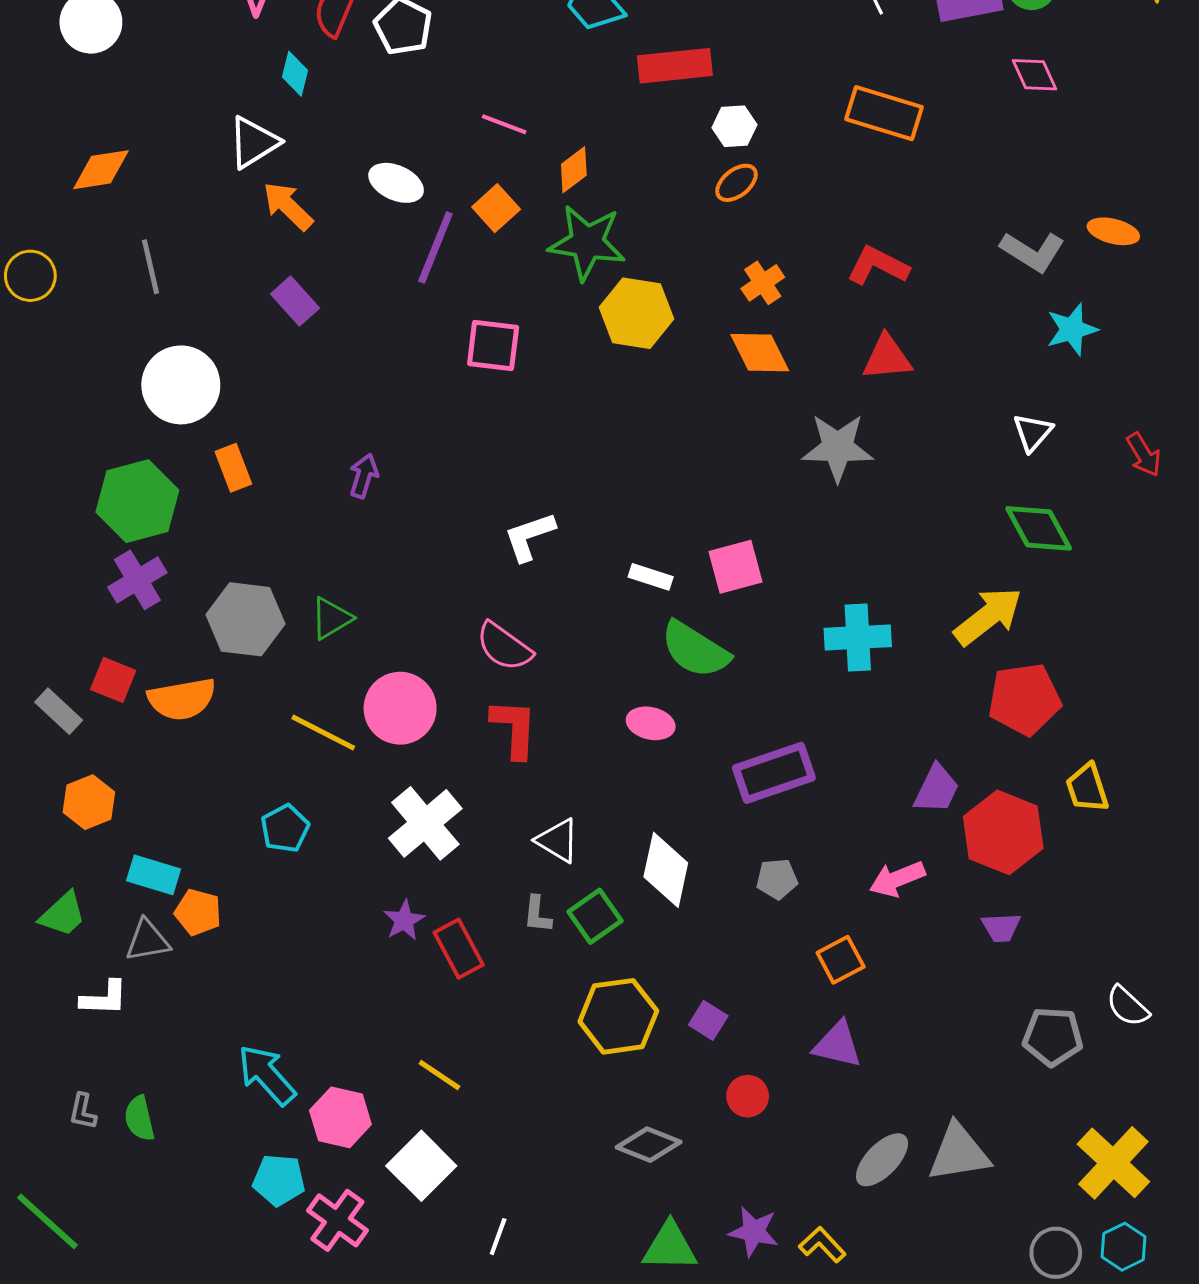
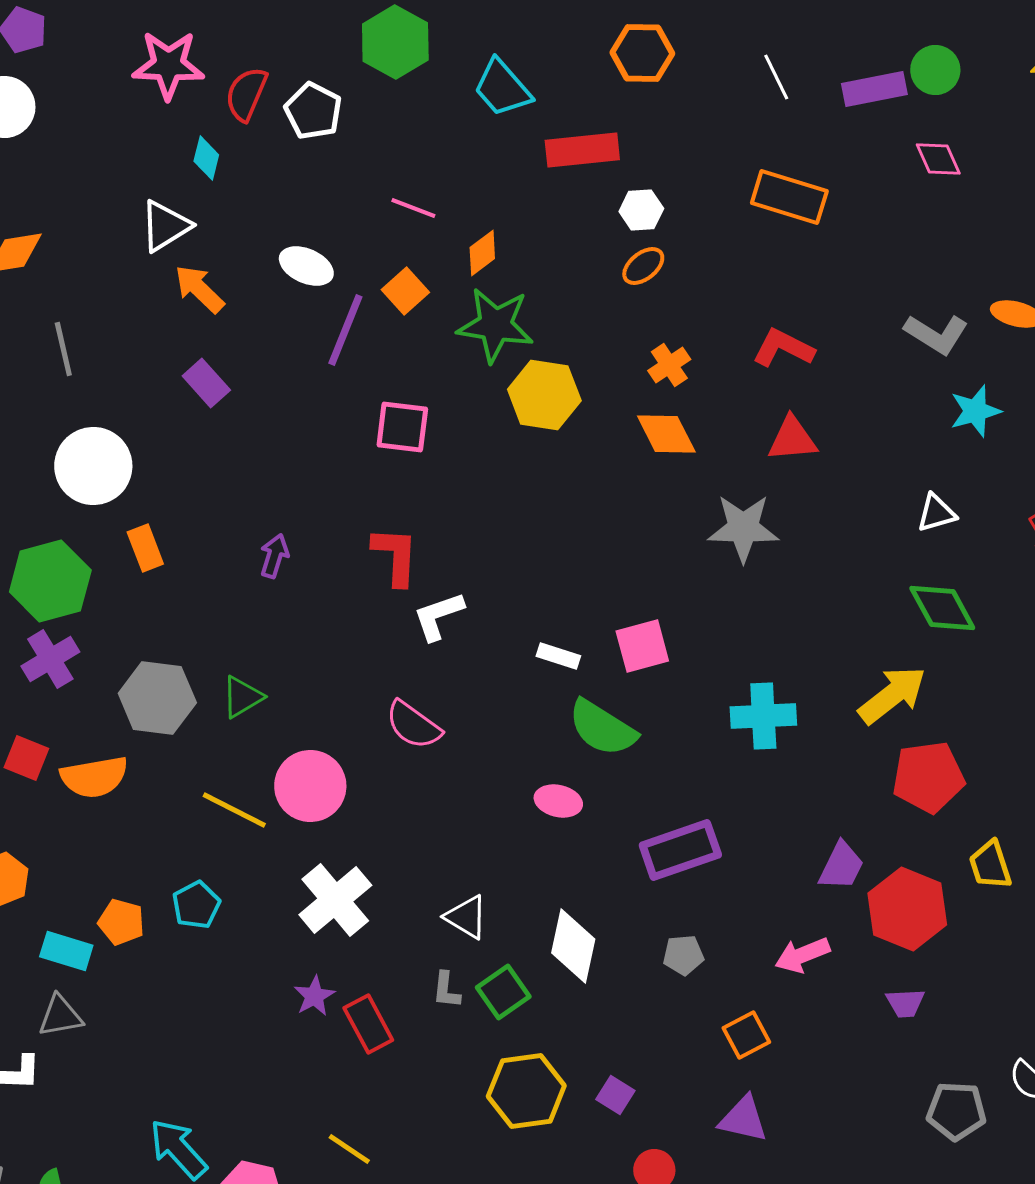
white triangle: (1033, 432) -> (936, 513), turned 33
red L-shape: (514, 728) -> (395, 556), moved
orange pentagon: (198, 912) -> (121, 922), moved

